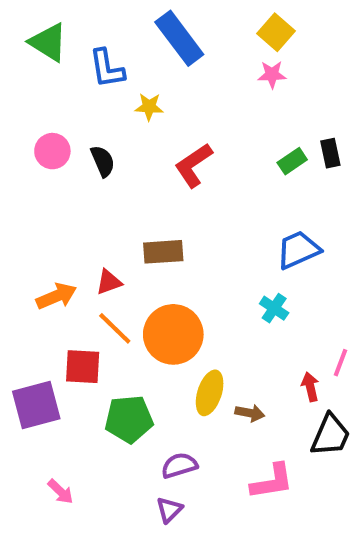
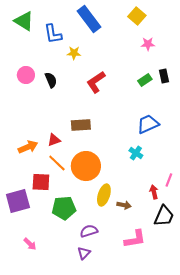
pink star: (272, 75) -> (148, 44), moved

